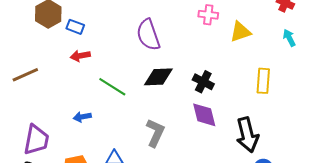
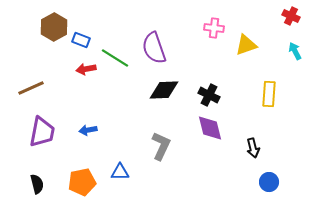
green line: (112, 87) -> (115, 58), moved
black arrow: (247, 135) -> (253, 148), size x0.6
purple trapezoid: (36, 140) -> (42, 132), moved

